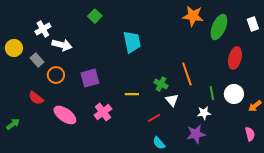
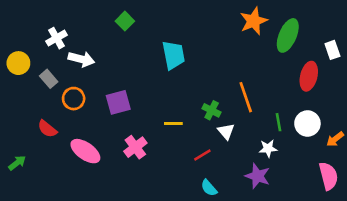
orange star: (193, 16) -> (254, 21), turned -30
white rectangle: (253, 24) -> (332, 50), moved
purple star: (196, 134) -> (258, 176), turned 30
pink semicircle: (250, 134) -> (328, 176), size x1.5

